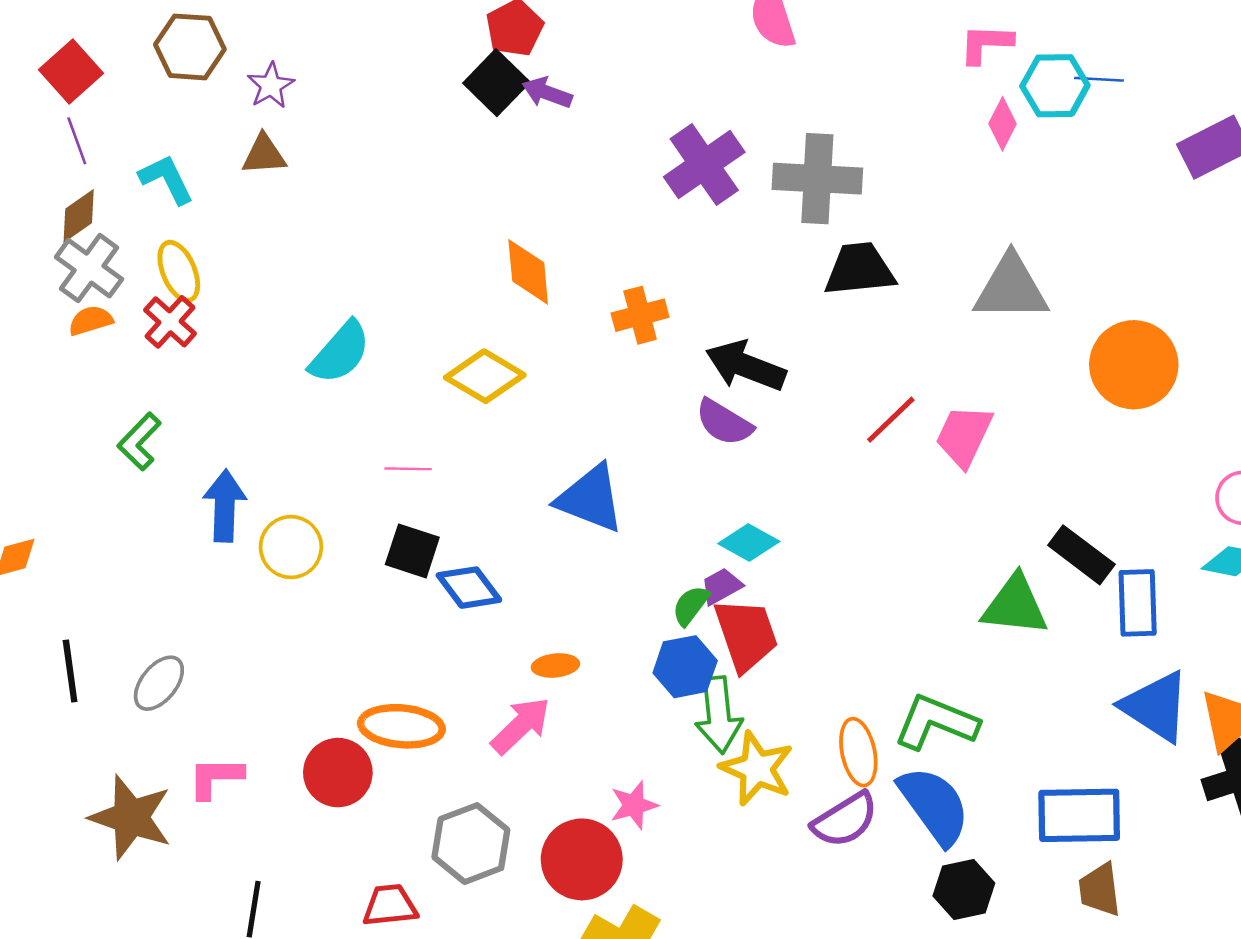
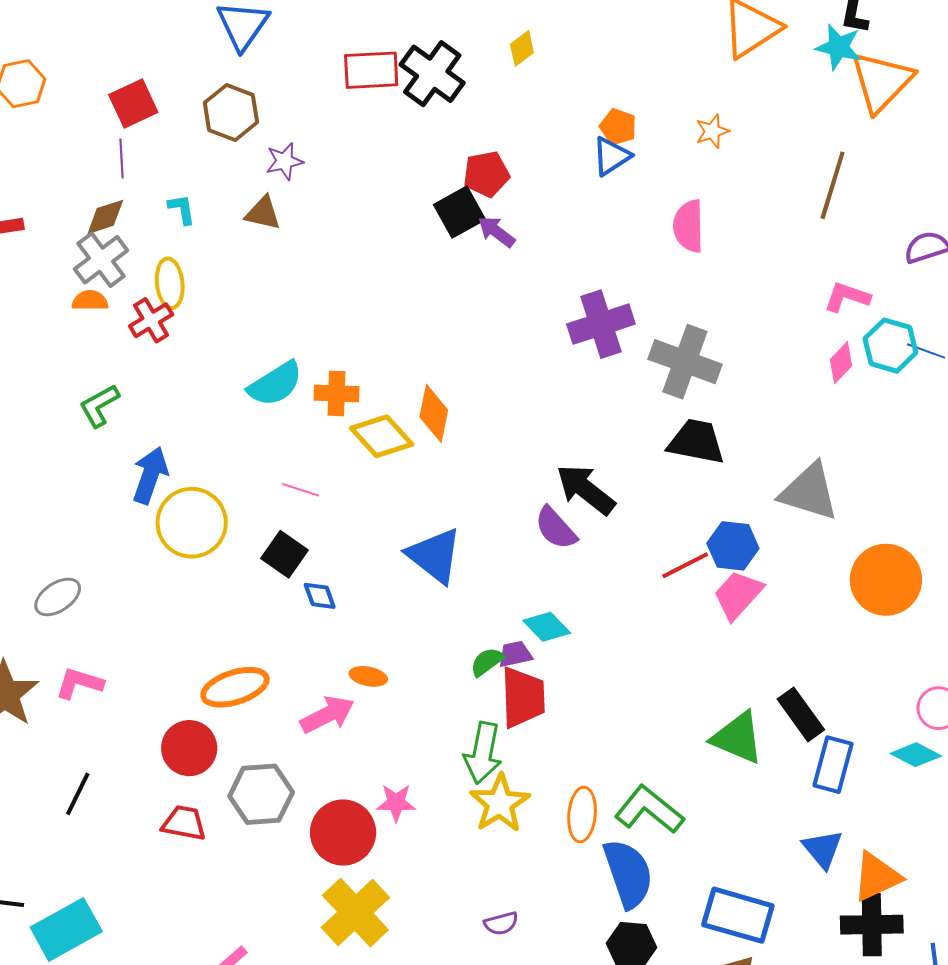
cyan L-shape: (166, 179) -> (182, 209), size x0.7
orange diamond: (528, 272) -> (434, 413), moved
orange cross: (640, 315) -> (337, 393), moved
yellow circle: (291, 547) -> (192, 523), size x1.4
blue diamond: (469, 588) -> (320, 596), size x0.7
blue hexagon: (685, 667) -> (733, 546), moved
blue triangle: (1156, 706) -> (823, 849), size x0.7
orange ellipse: (401, 726) -> (235, 687), turned -40
red circle: (338, 773) -> (189, 748), moved
purple semicircle: (845, 820) -> (501, 923), moved, size x0.6

